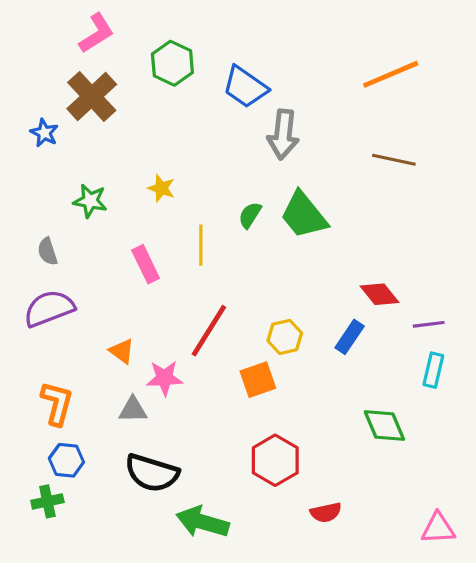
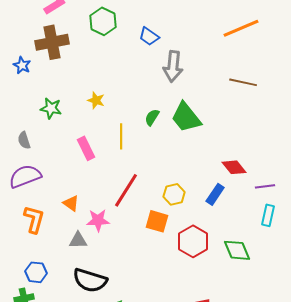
blue trapezoid: (245, 87) -> (149, 36), size x0.7
brown cross: (92, 96) -> (52, 42), turned 32
orange square: (258, 380) -> (157, 221), turned 35
orange L-shape: (57, 403) -> (34, 219), moved
red hexagon: (275, 460) -> (193, 241), moved

